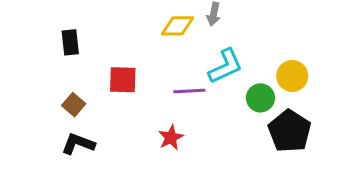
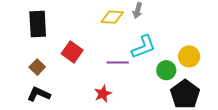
black rectangle: (70, 42) -> (38, 24), size x1.5
red square: (123, 80) -> (72, 52), turned 30

